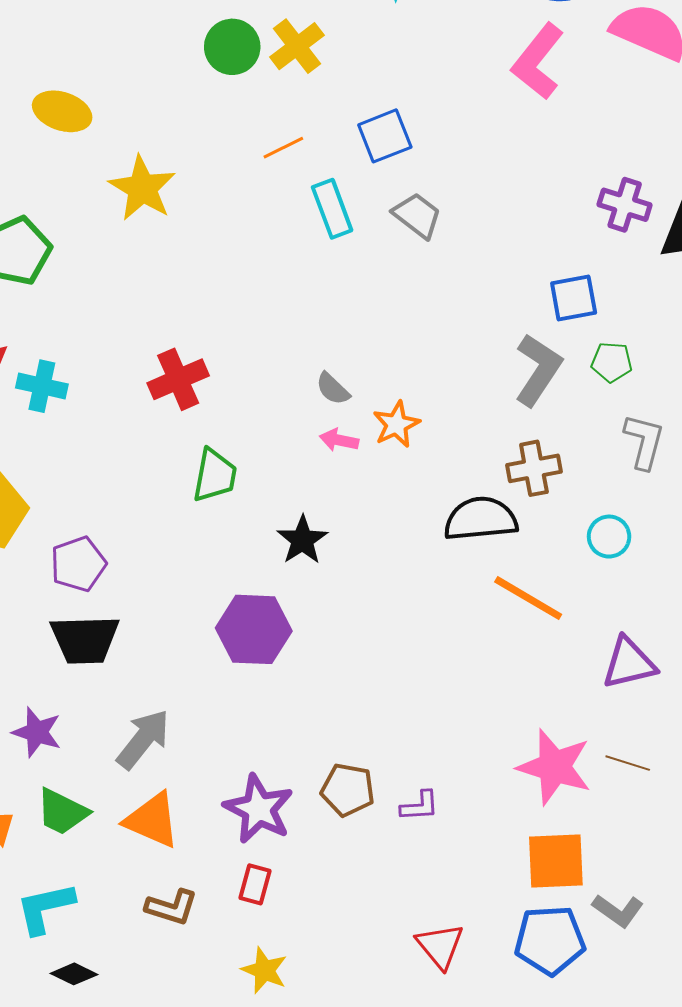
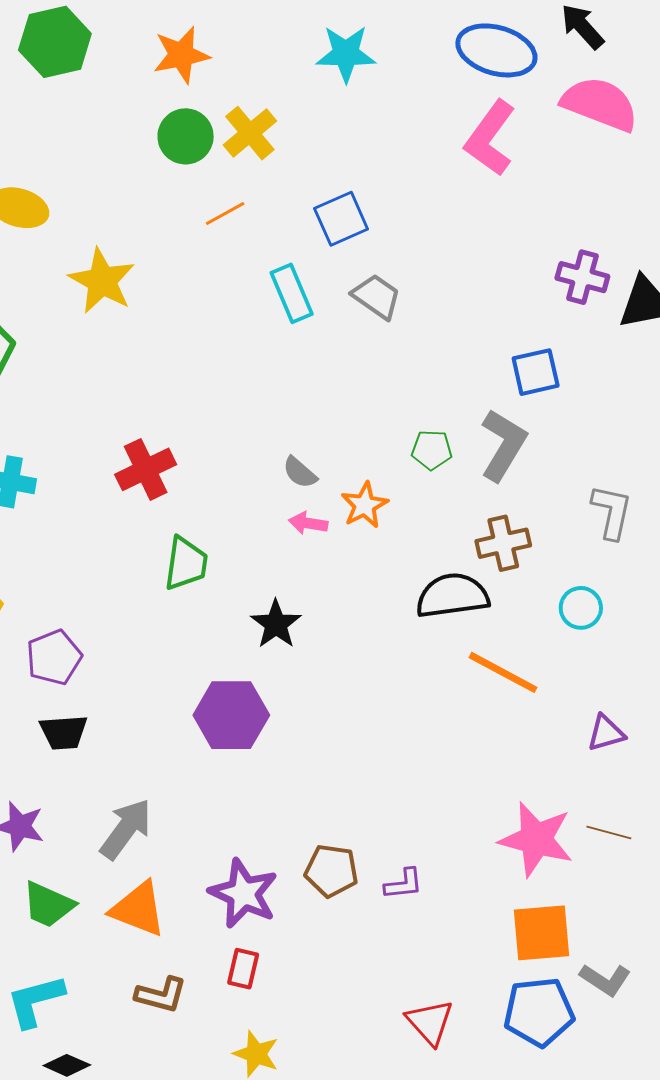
orange line: (283, 148) -> (225, 213), moved
green pentagon: (612, 362) -> (432, 450), moved
black trapezoid: (85, 640) -> (64, 732), size x0.7
purple triangle: (629, 663) -> (606, 733), size x0.7

